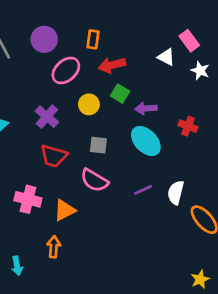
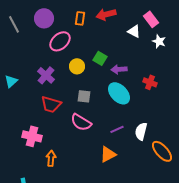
red arrow: (112, 65) -> (106, 14), moved
orange triangle: (65, 210) -> (108, 154), moved
orange arrow: (54, 247) -> (51, 158), moved

